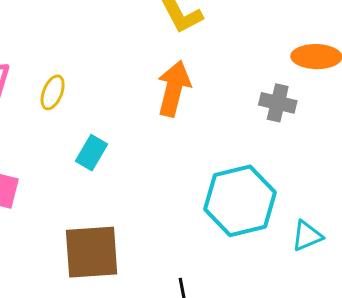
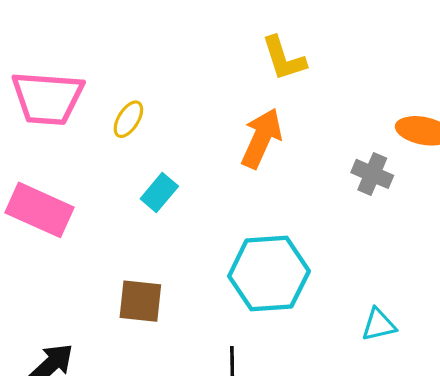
cyan hexagon: (240, 201) -> (269, 274), moved
brown square: (92, 252) -> (140, 301), size x0.7

